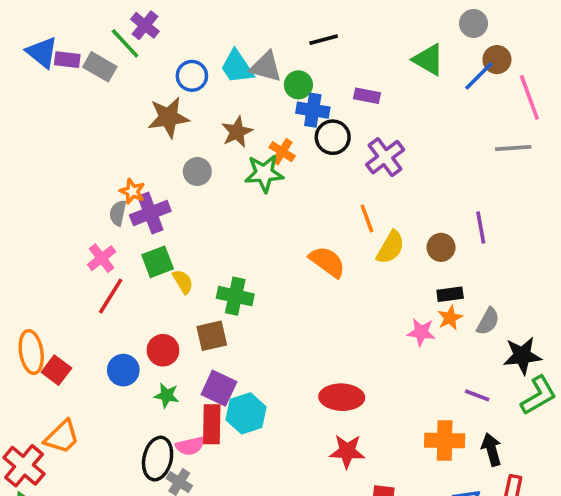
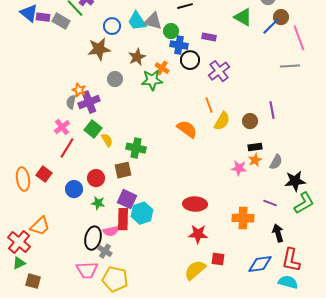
green square: (158, 262) -> (93, 129), turned -30
red square: (56, 370) -> (44, 174), moved
orange cross: (445, 440) -> (243, 218), moved

